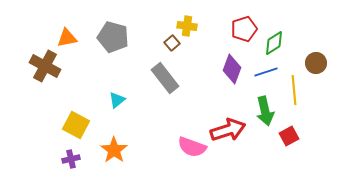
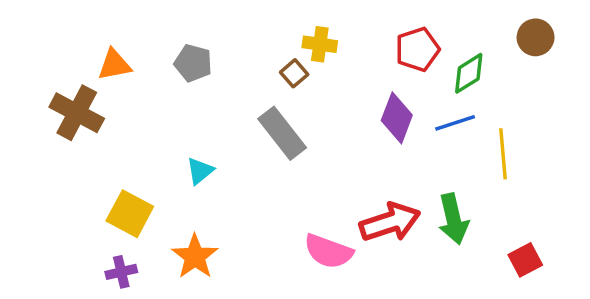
gray pentagon: (113, 37) -> (193, 63), size x0.7
brown circle: (316, 63) -> (536, 37), moved
green arrow: (265, 111) -> (453, 219), moved
red square: (289, 136) -> (525, 260), moved

